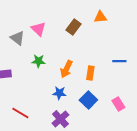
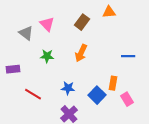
orange arrow: (66, 69) -> (81, 53), moved
orange rectangle: (90, 73) -> (113, 83), moved
red line: (20, 113) -> (33, 94), moved

